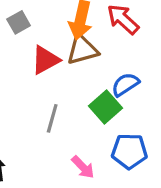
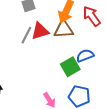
gray line: (52, 118) -> (26, 35), moved

